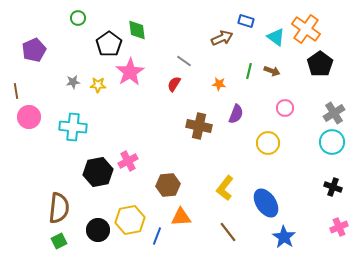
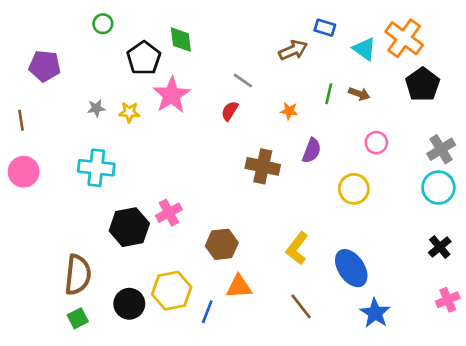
purple pentagon: (34, 50) -> (45, 66), turned 30
pink circle: (29, 117) -> (24, 172), moved
black cross: (333, 187) -> (440, 247), turned 30

